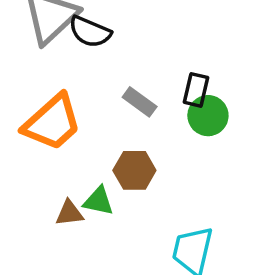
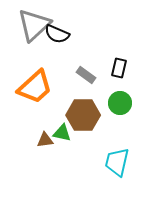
green circle: (208, 116) -> (120, 103), moved
brown hexagon: (134, 170) -> (83, 115), size x1.4

